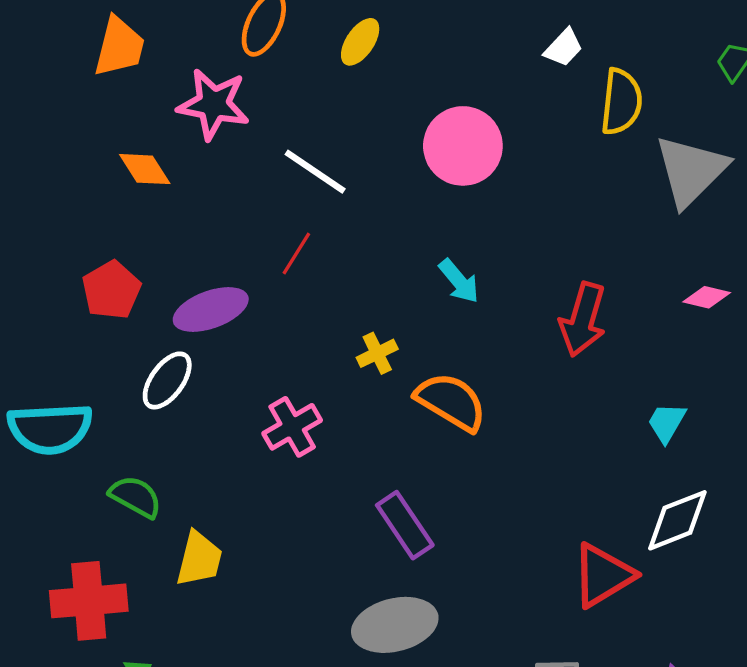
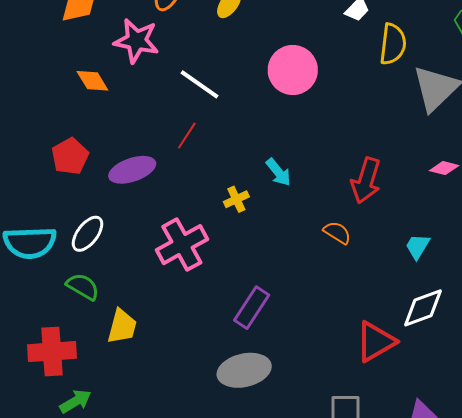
cyan arrow: (459, 281) -> (278, 172), moved
white ellipse: (167, 380) -> (88, 234), moved
orange semicircle: (451, 402) -> (337, 233), moved, size x0.6
pink cross: (292, 427) -> (182, 245), size x1.4
purple rectangle: (405, 525) -> (252, 308), turned 66

